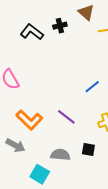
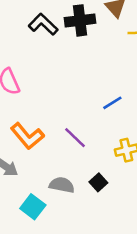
black cross: (60, 26) -> (80, 20), size x1.6
black square: (88, 150) -> (98, 182), turned 32

